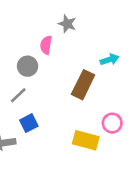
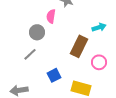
blue square: (29, 123) -> (54, 75), moved
pink circle: (112, 123) -> (99, 62), moved

